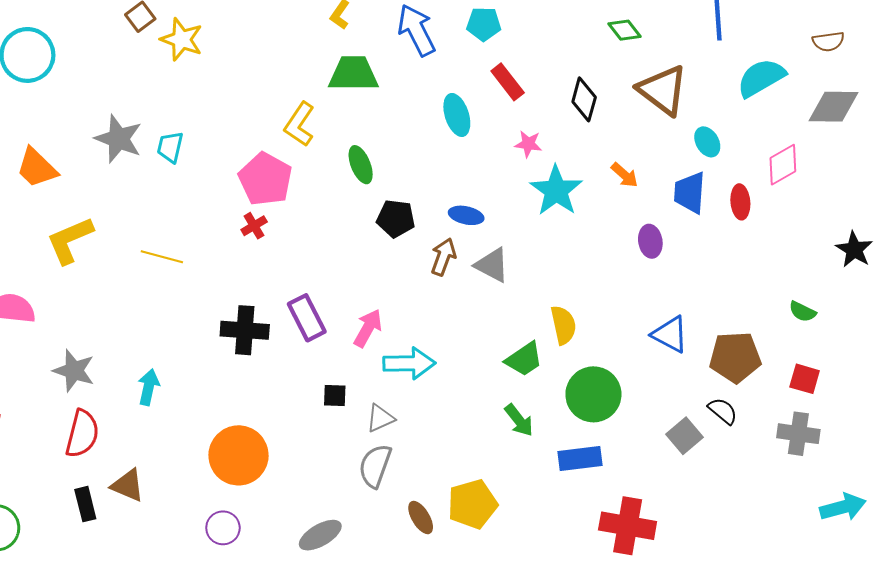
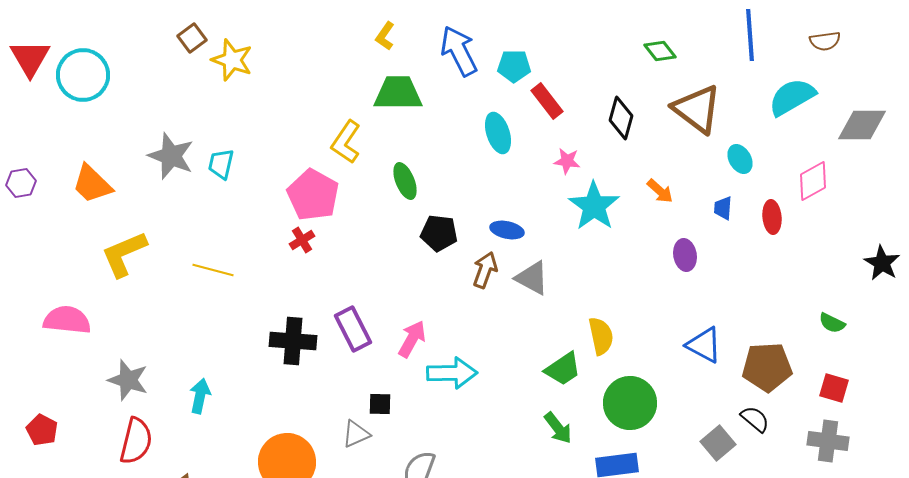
cyan pentagon: (484, 24) -> (514, 66), moved
brown semicircle: (828, 42) -> (825, 41), moved
blue trapezoid: (690, 193) -> (723, 208), size x0.6
gray triangle: (380, 418) -> (356, 434), moved

